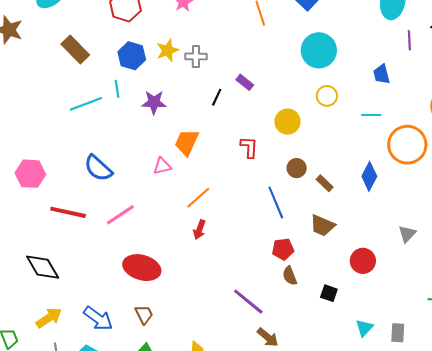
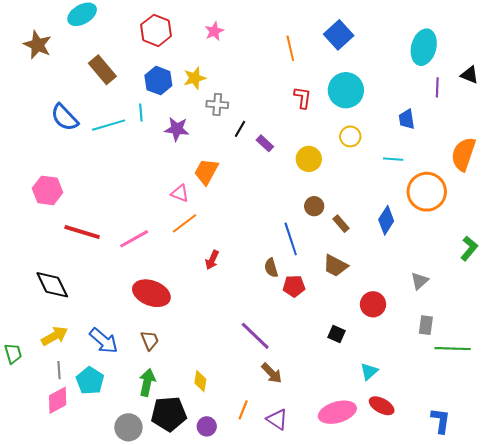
gray cross: (196, 56) -> (217, 104), moved
purple rectangle: (245, 82) -> (265, 143), moved
red L-shape: (249, 147) -> (303, 98), moved
pink triangle: (162, 166) -> (180, 193), turned 30
blue semicircle: (98, 168) -> (65, 117), moved
orange line: (198, 198) -> (185, 223), moved
brown semicircle: (290, 276) -> (271, 268), moved
gray rectangle: (398, 333) -> (426, 325), moved

